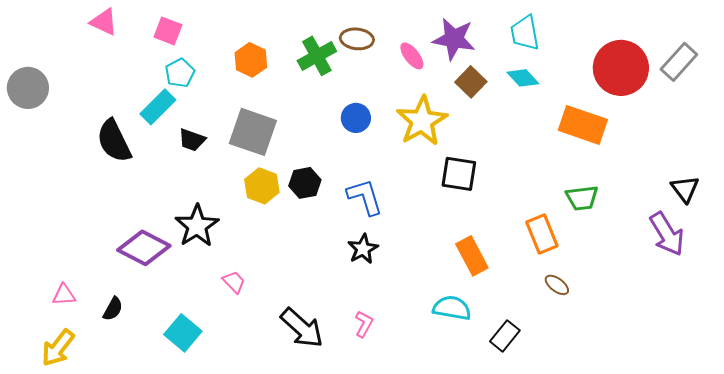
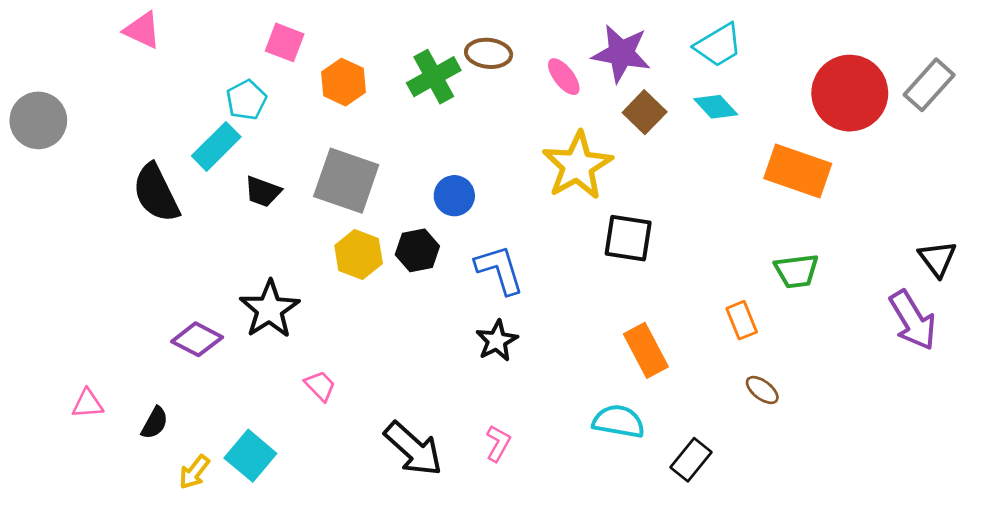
pink square: (168, 31) -> (285, 42), moved
cyan trapezoid: (525, 33) -> (718, 45), turned -111
blue circle: (356, 118) -> (454, 196), moved
orange rectangle: (542, 234) -> (742, 320), size x0.7
purple diamond: (144, 248) -> (197, 339), size x0.7
yellow arrow: (58, 348) -> (194, 472), moved, size x0.7

